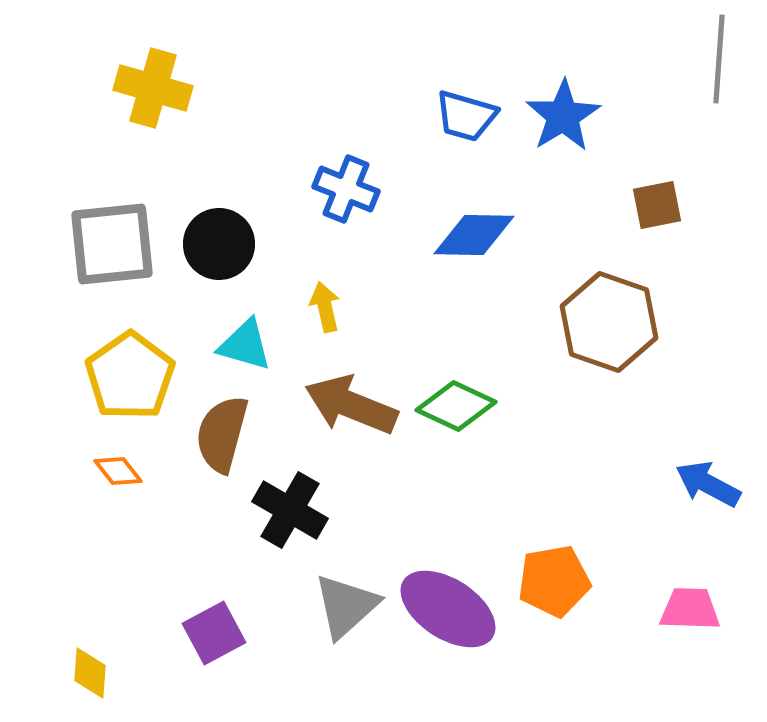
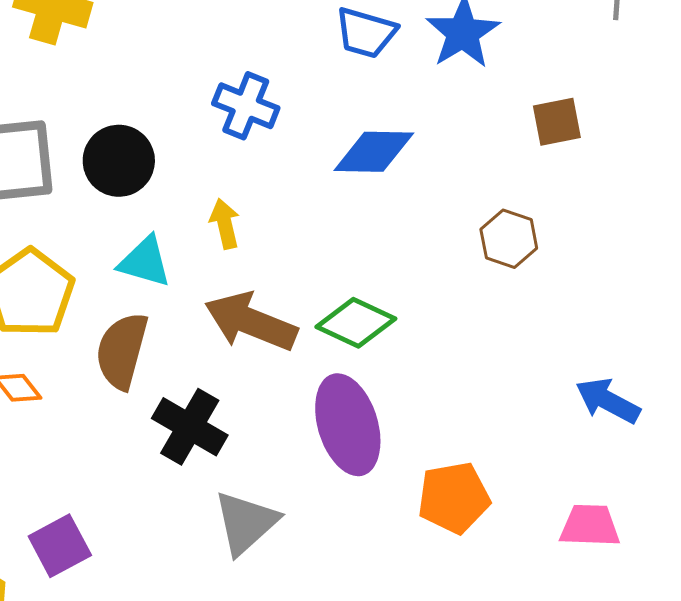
brown hexagon: (609, 322) -> (509, 239), size x0.6
purple ellipse: (448, 609) -> (348, 425), moved, turned 40
purple square: (214, 633) -> (60, 546), moved

